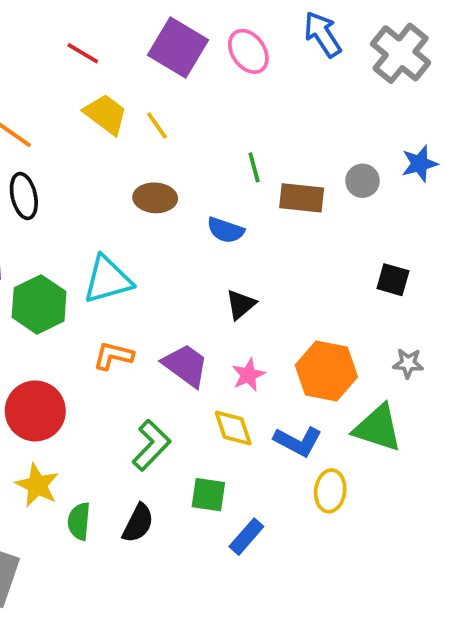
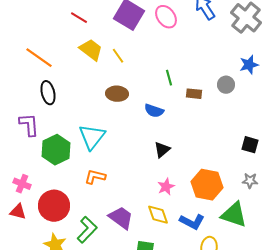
blue star: (420, 164) -> (249, 65), moved
brown rectangle: (302, 198) -> (194, 94), size x0.7
cyan triangle: (108, 280) -> (92, 137), turned -36
black square: (393, 280) -> (250, 145), moved
purple trapezoid: (186, 365) -> (121, 218), moved
green L-shape: (151, 445) -> (87, 230), moved

